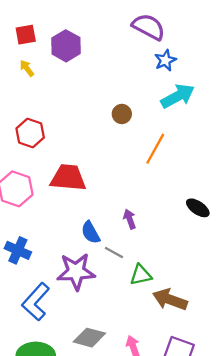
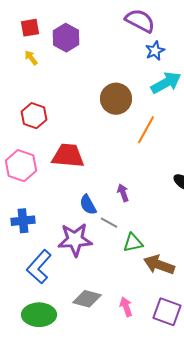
brown circle: (122, 114) -> (116, 99), size x1.8
blue cross: (18, 250) -> (23, 221), turned -30

